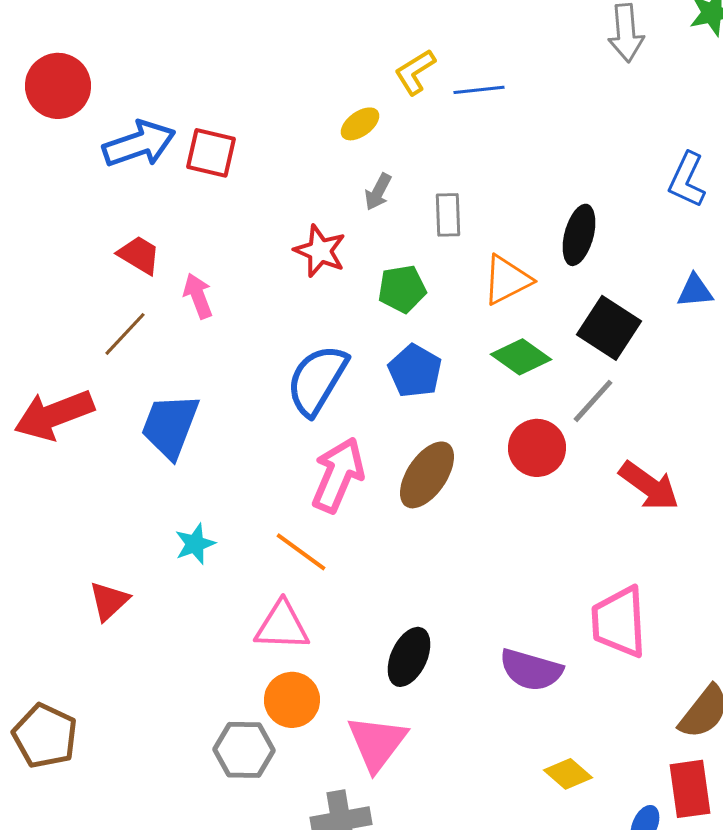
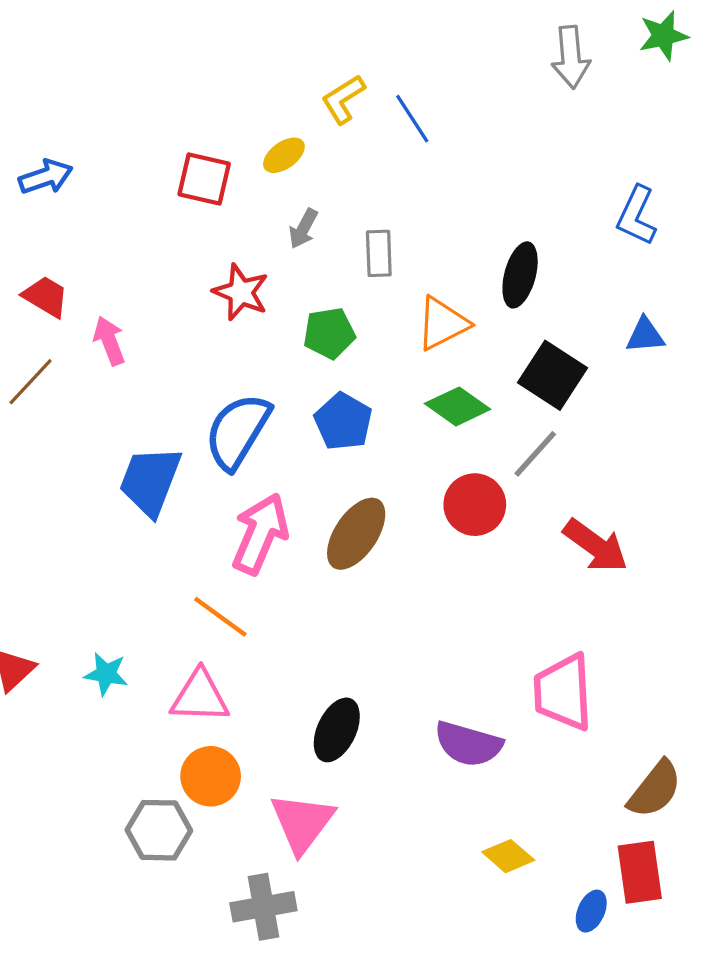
blue line: (479, 90) -> (412, 119), turned 63
blue arrow: (139, 144) -> (46, 177), size x0.7
red square: (211, 153) -> (204, 179), moved
blue trapezoid: (170, 426) -> (150, 481), moved
cyan star: (195, 544) -> (106, 674), moved, turned 30

